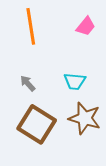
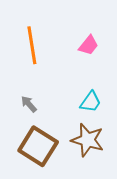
cyan trapezoid: (75, 81) -> (91, 102), moved, turned -60

